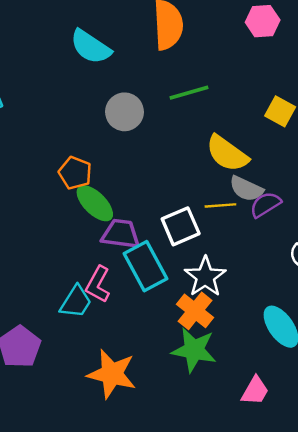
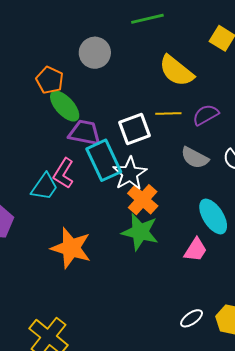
gray circle: (124, 112) -> (95, 53), moved
gray semicircle: (246, 189) -> (195, 158), moved
white star: (205, 277) -> (130, 173), moved
pink trapezoid: (255, 391) -> (196, 250), moved

